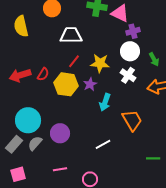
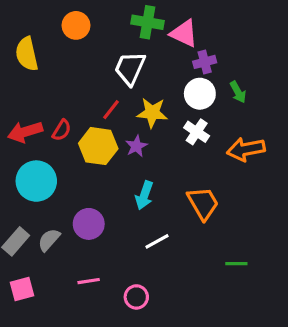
white trapezoid: (71, 35) -> (130, 68), moved, turned -65
green arrow: (154, 59) -> (238, 92), moved
cyan arrow: (105, 102) -> (144, 195), moved
cyan circle: (28, 120) -> (36, 181), moved

